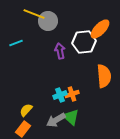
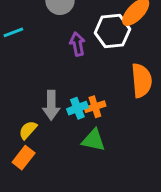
green triangle: (71, 117) -> (93, 140), turned -30
gray arrow: (56, 120) -> (51, 105), moved, turned -60

